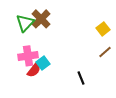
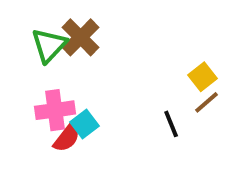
yellow square: (103, 29) -> (203, 77), moved
black line: (81, 78) -> (171, 124), moved

